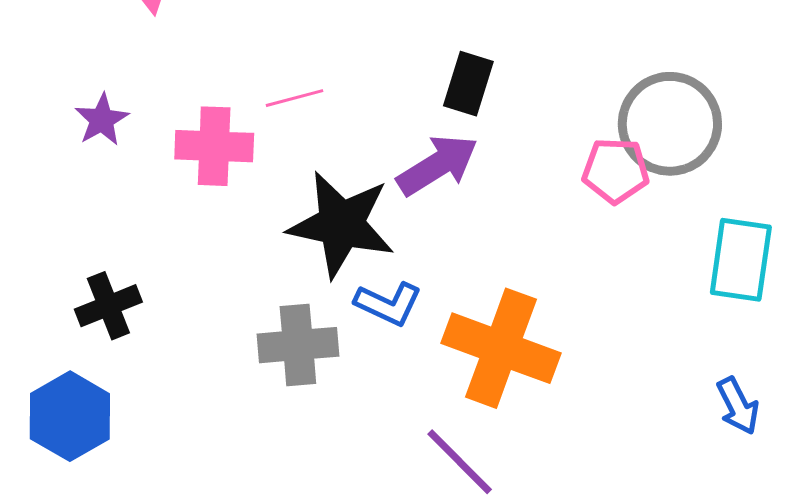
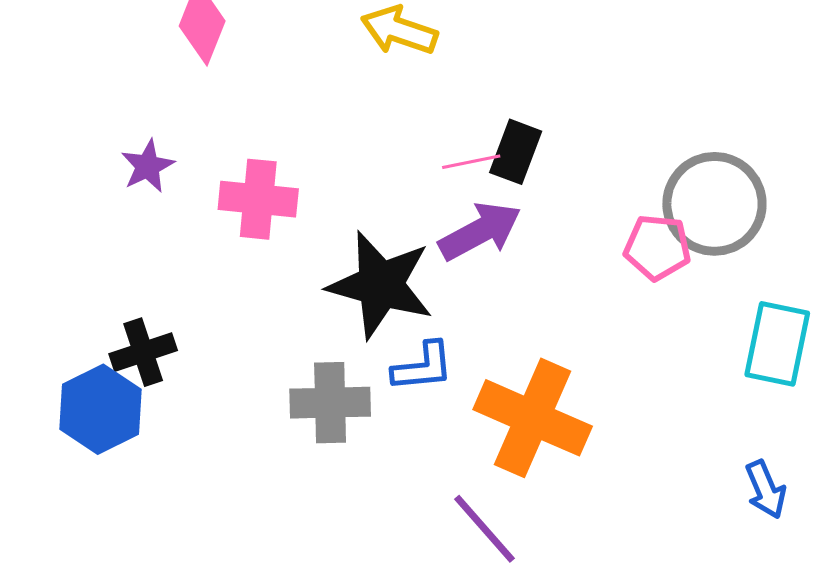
pink line: (294, 98) -> (471, 162), moved
blue L-shape: (388, 304) -> (423, 367), turned -34
blue hexagon: (70, 416) -> (101, 409), moved

